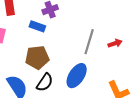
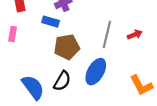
brown pentagon: (37, 58) -> (67, 47), moved

